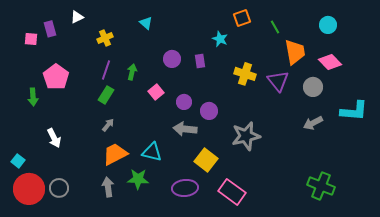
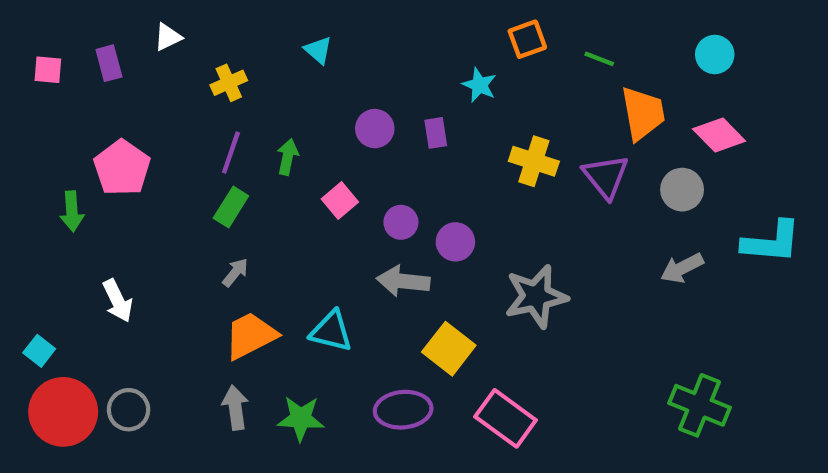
green line: (275, 27) -> (599, 59), turned -40
pink square: (31, 39) -> (48, 70), moved
green star: (138, 179) -> (301, 418), moved

